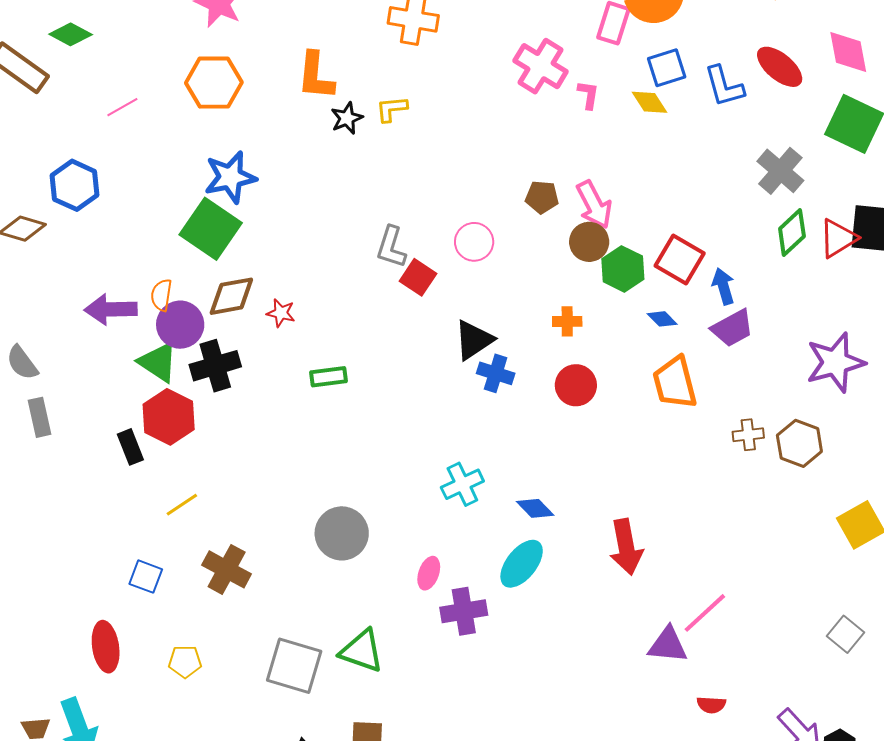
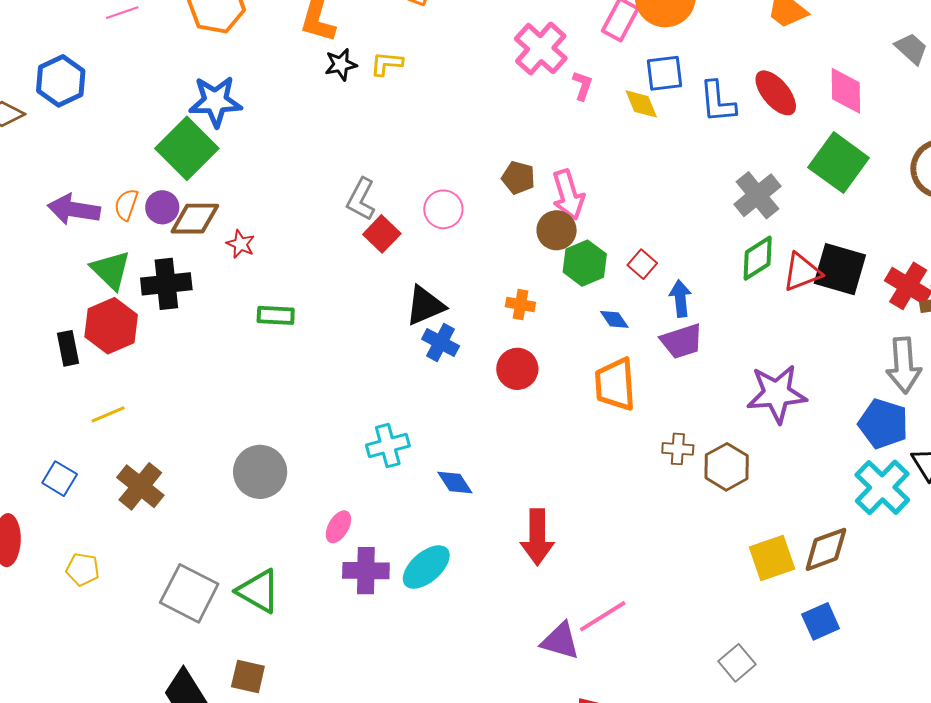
red square: (680, 259) -> (642, 264), size x0.6
purple circle: (180, 325) -> (162, 207), moved, size x0.7
cyan ellipse: (522, 564) -> (426, 567), moved

